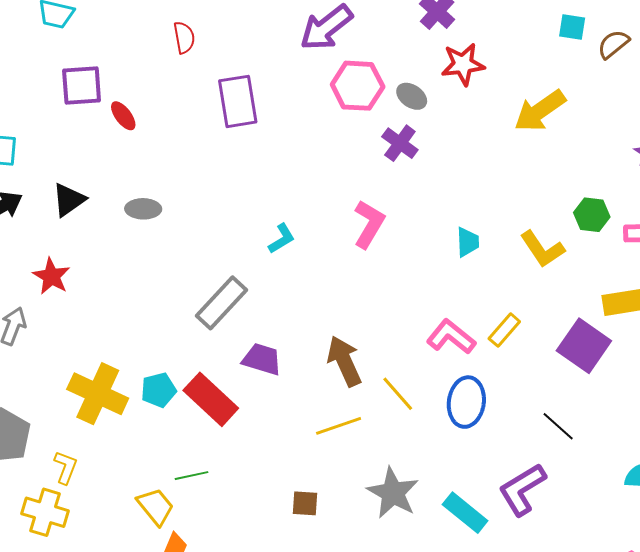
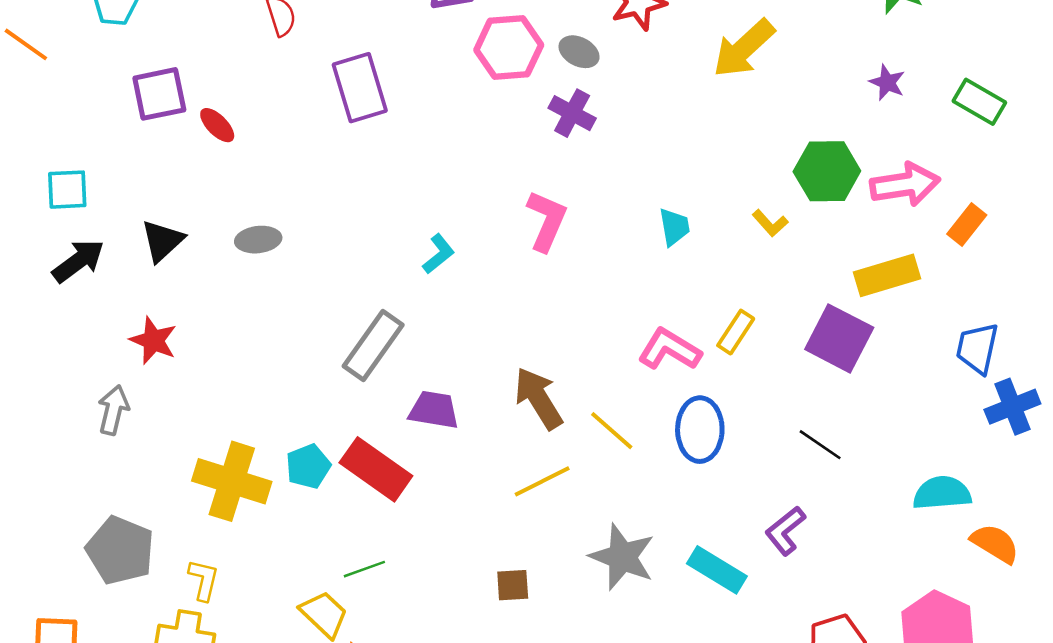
green hexagon: (592, 215) -> (827, 171), size x1.4
yellow L-shape: (542, 249) -> (770, 223), size x0.6
purple L-shape: (522, 489) -> (785, 531), size x0.7

